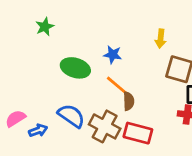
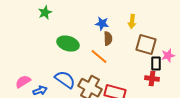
blue star: (113, 55) -> (102, 24), moved
brown semicircle: (129, 101) -> (108, 39), moved

